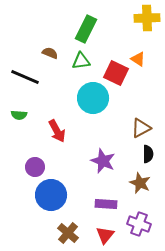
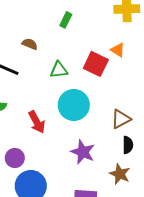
green rectangle: (86, 29) -> (66, 20), size x0.6
green triangle: (81, 61) -> (59, 70), moved
cyan circle: (93, 98) -> (74, 105), moved

